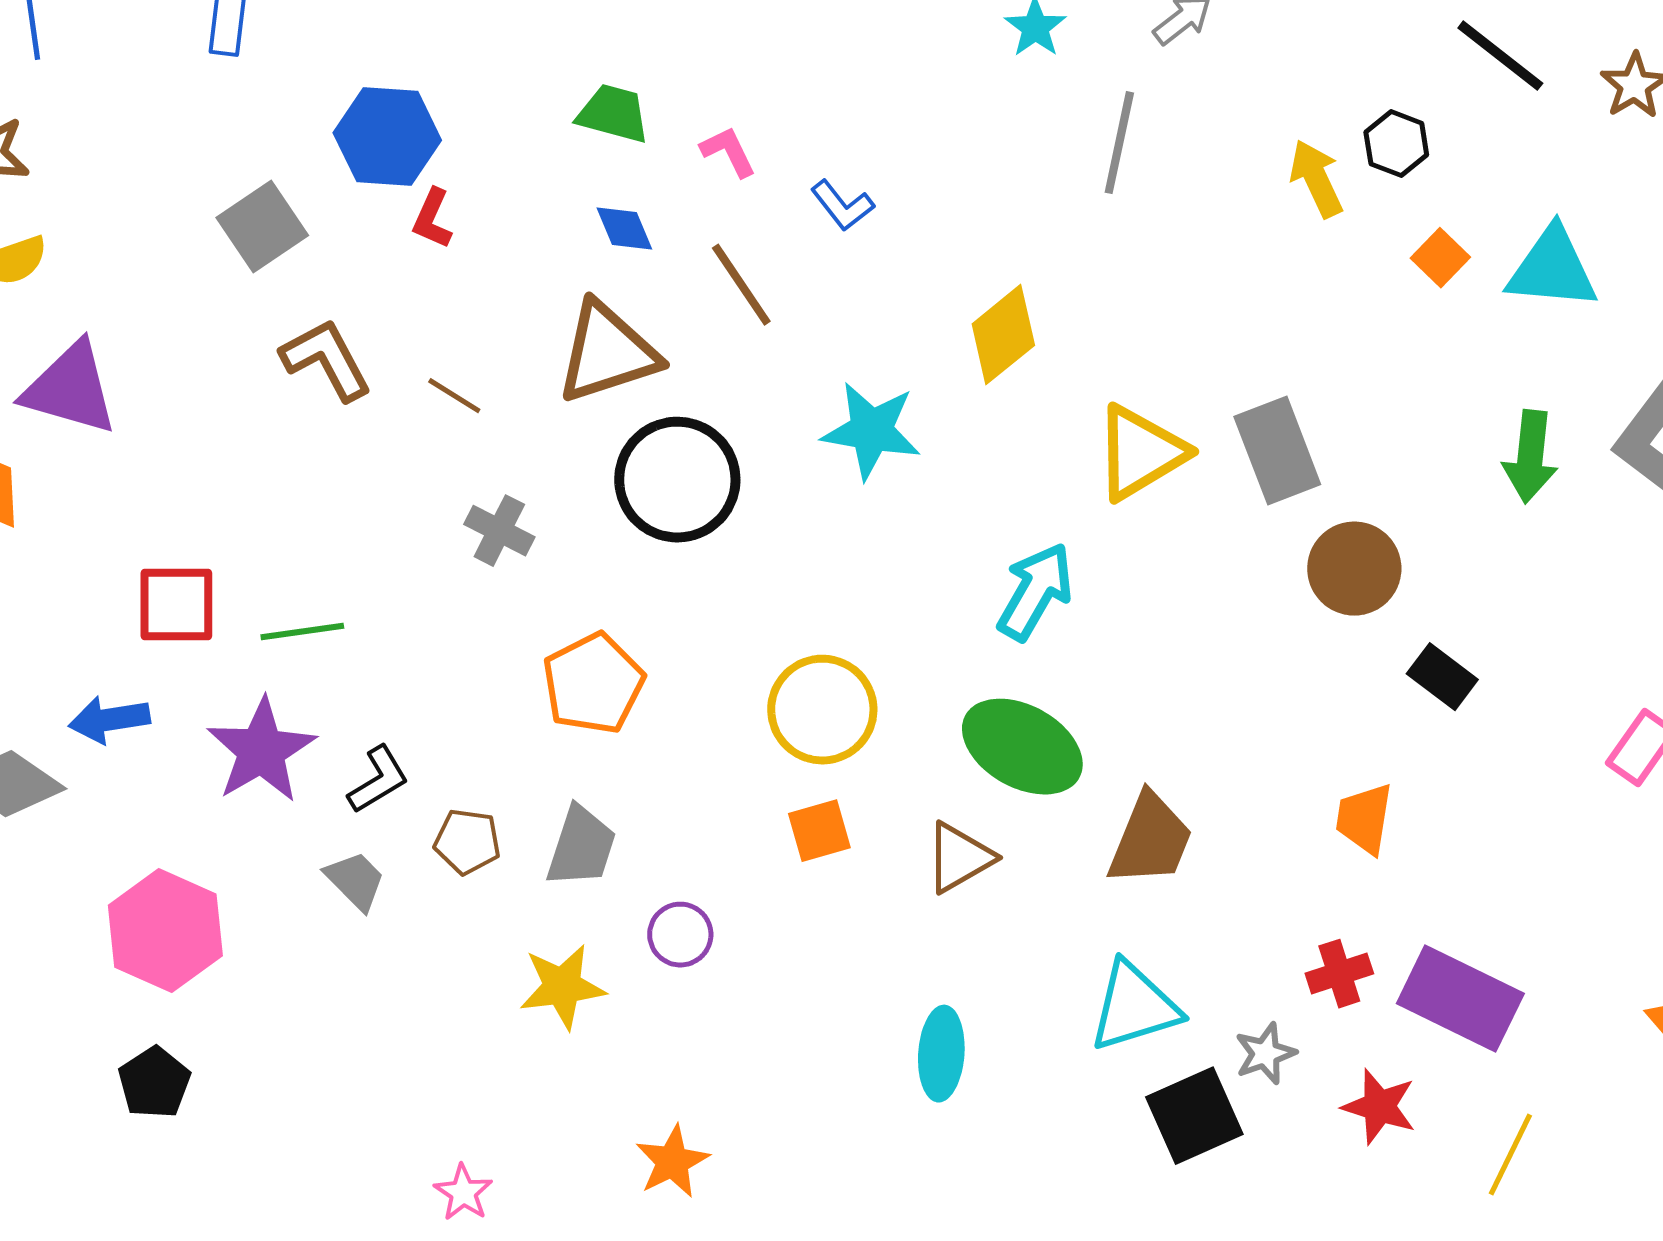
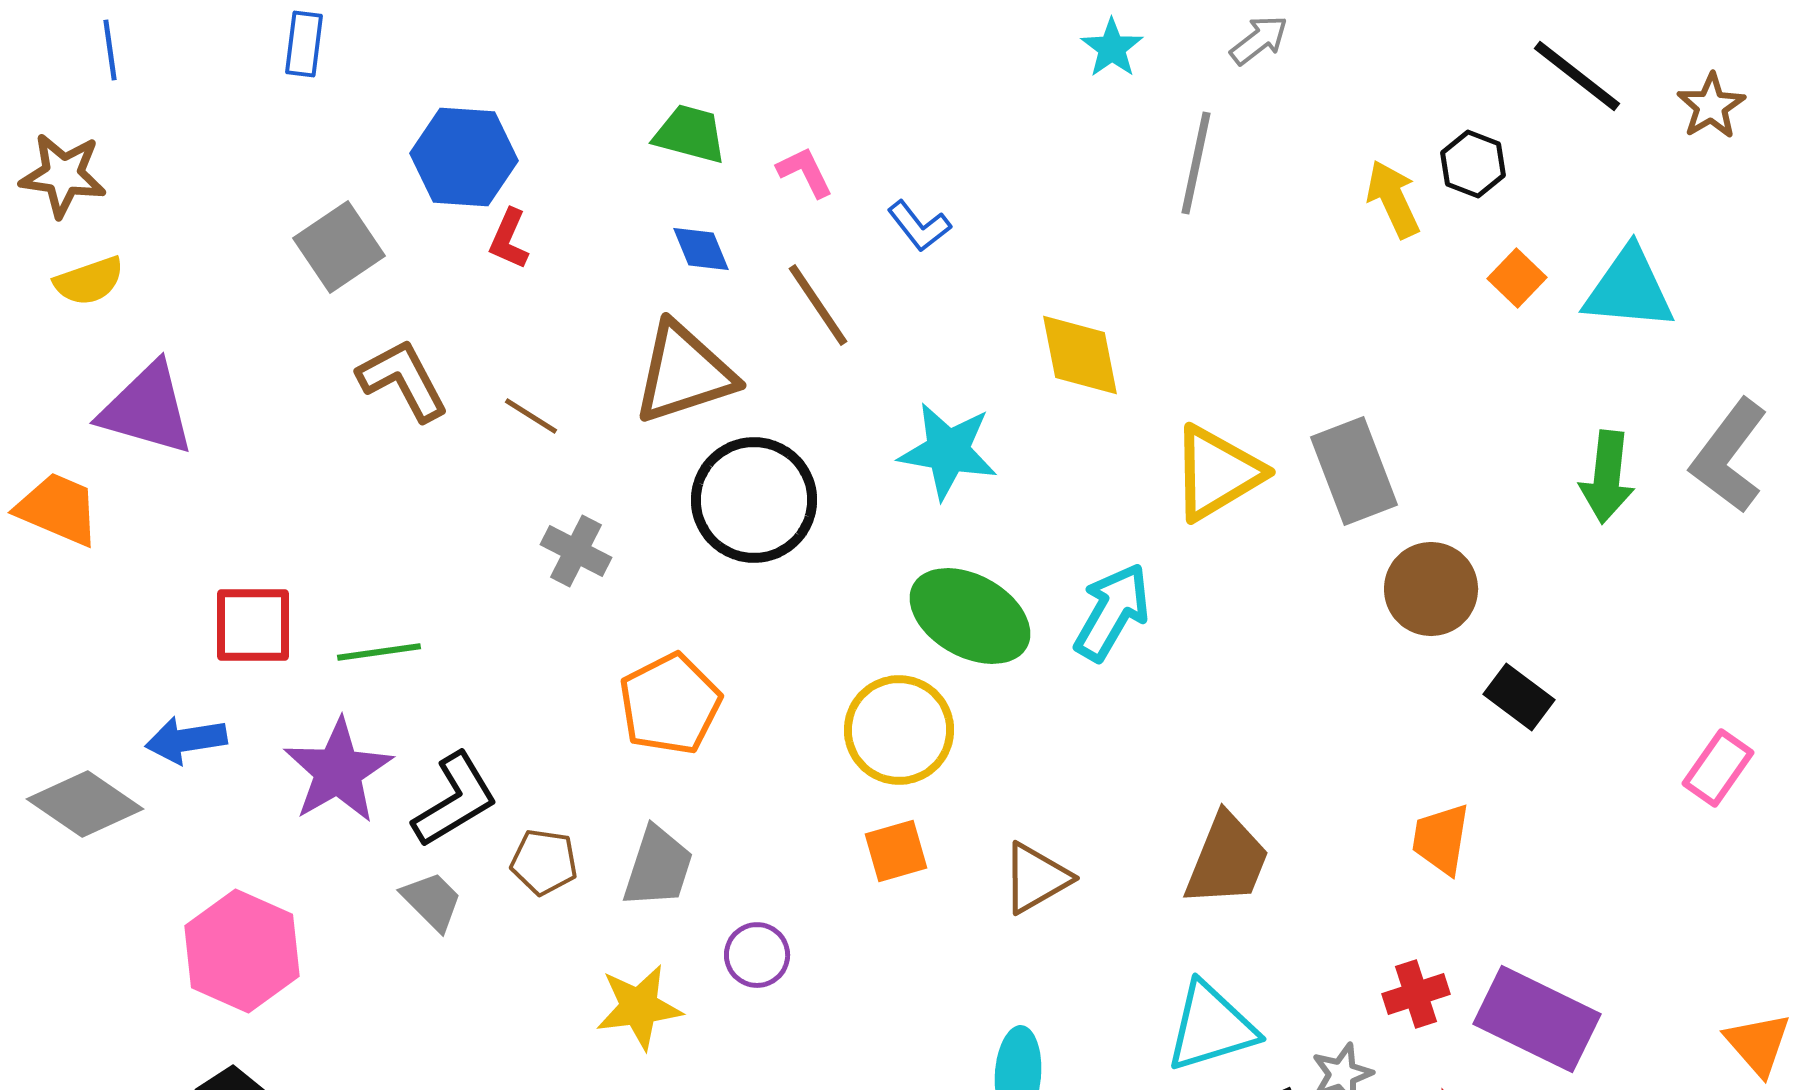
yellow diamond: (1003, 335) -> (1080, 355), turned -62
green ellipse: (1022, 747) -> (970, 616), moved
black L-shape: (378, 780) -> (455, 800), size x1.4

